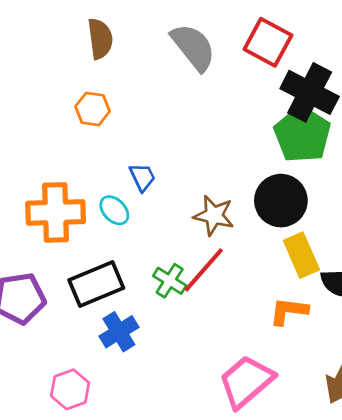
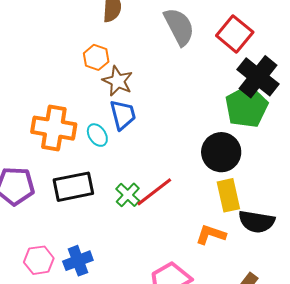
blue trapezoid: (142, 177) -> (123, 115), size x1.4
brown star: (214, 215) -> (118, 81), moved
blue cross: (119, 332) -> (78, 261), moved

